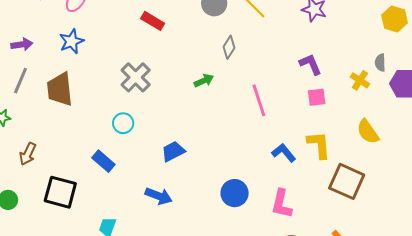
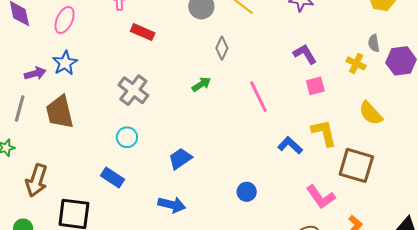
purple arrow: (22, 44) -> (35, 73), moved
brown arrow: (28, 154) -> (36, 180), size x1.4
blue circle: (235, 193) -> (247, 192), size x0.7
pink L-shape: (282, 204) -> (321, 197), moved, turned -40

